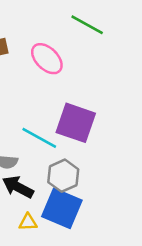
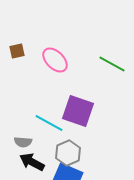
green line: (87, 25) -> (112, 64), moved

